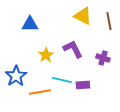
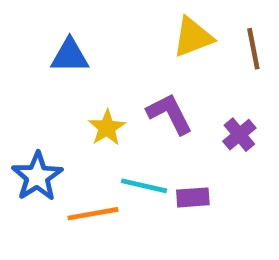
yellow triangle: (83, 16) -> (193, 37), turned -48
purple cross: (103, 58) -> (239, 135), turned 32

